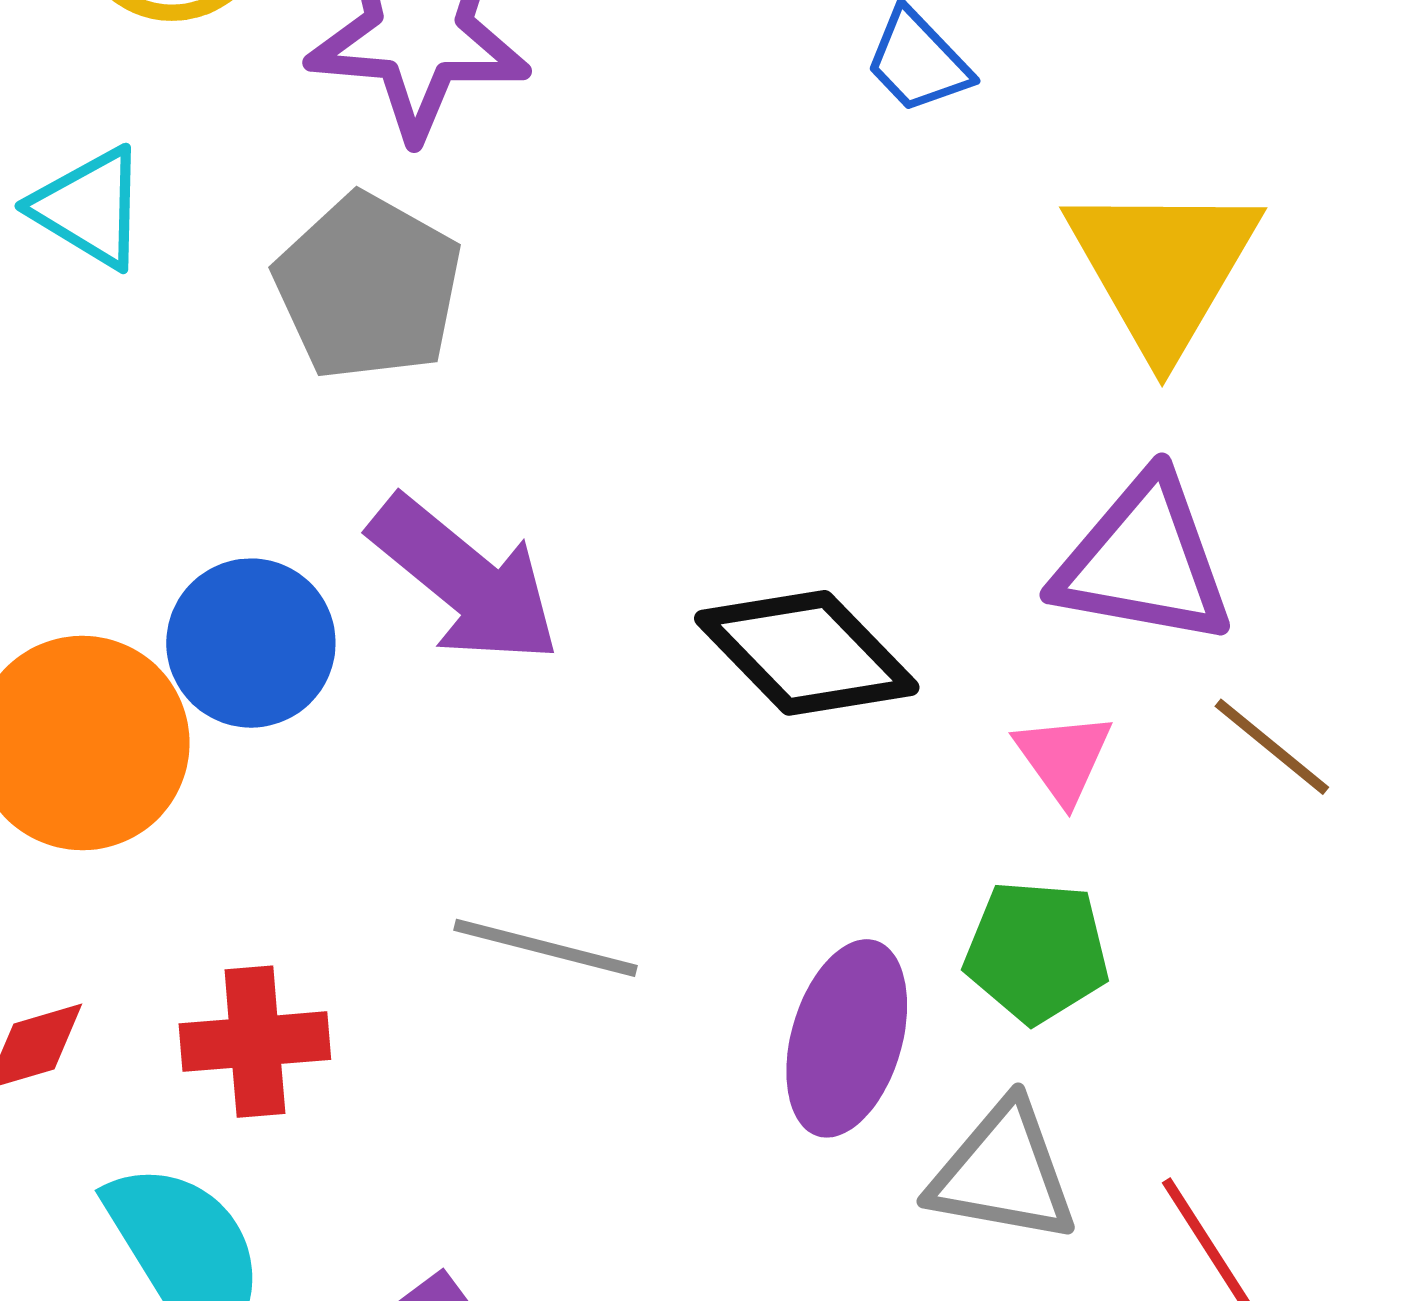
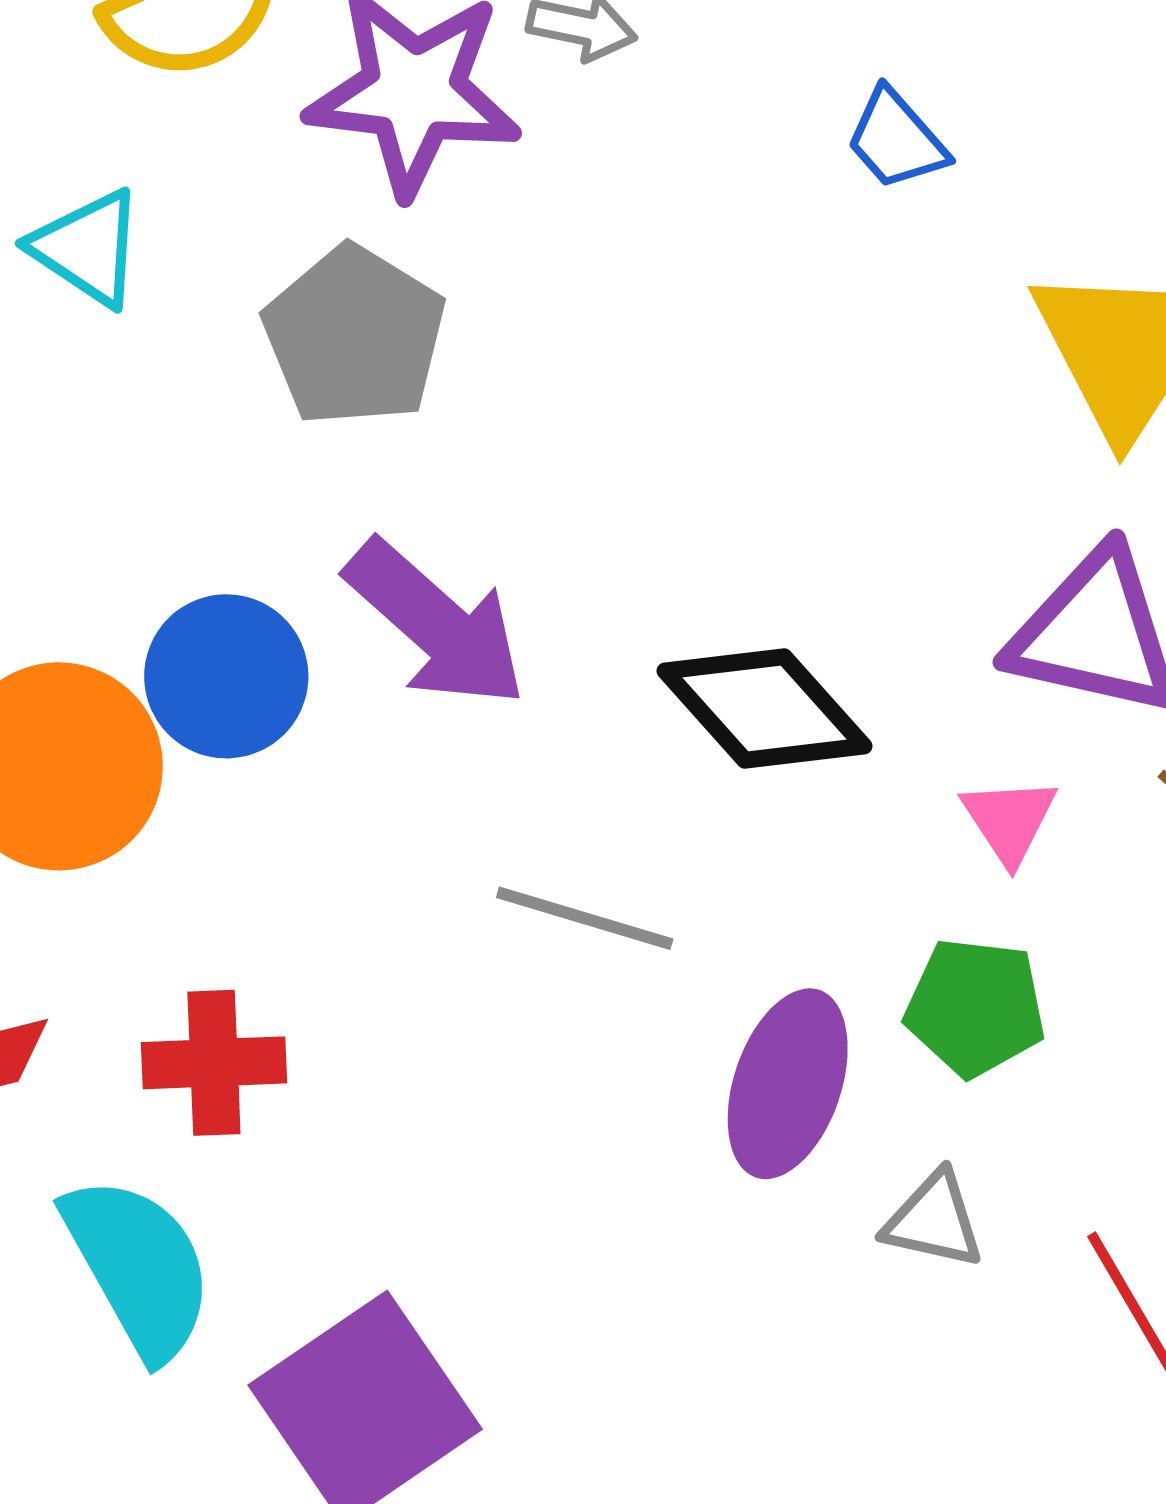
gray line: (546, 948) -> (585, 918), moved
gray triangle: (1003, 1173) -> (934, 1220), size x0.7

